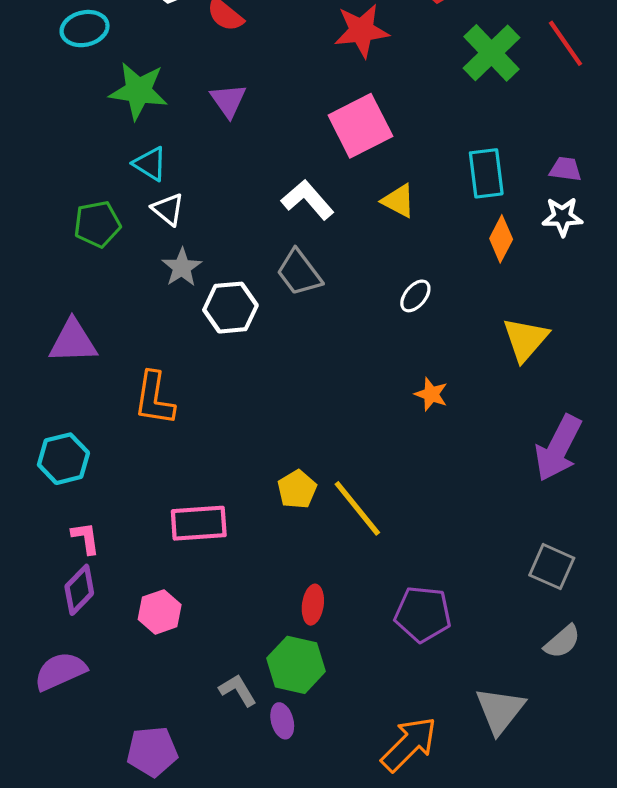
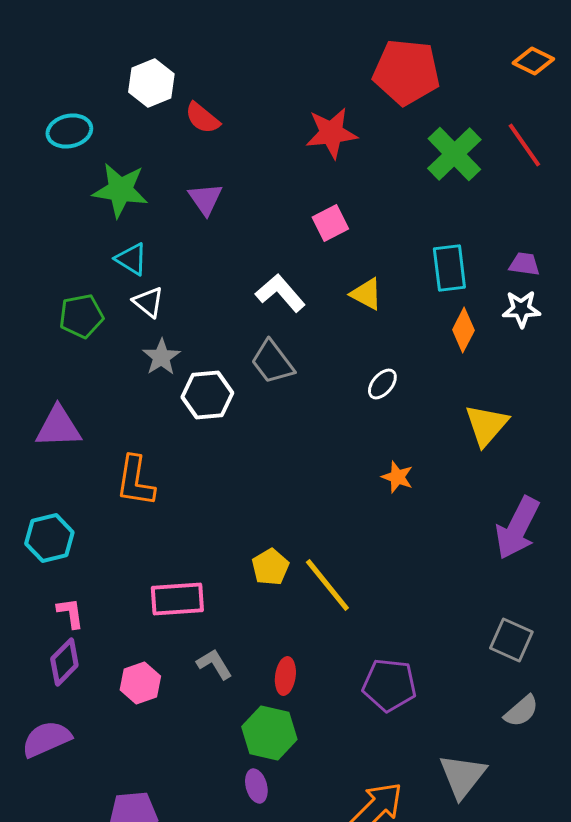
pink square: (360, 126) -> (330, 223), size x0.6
gray L-shape: (238, 690) -> (214, 664), moved

